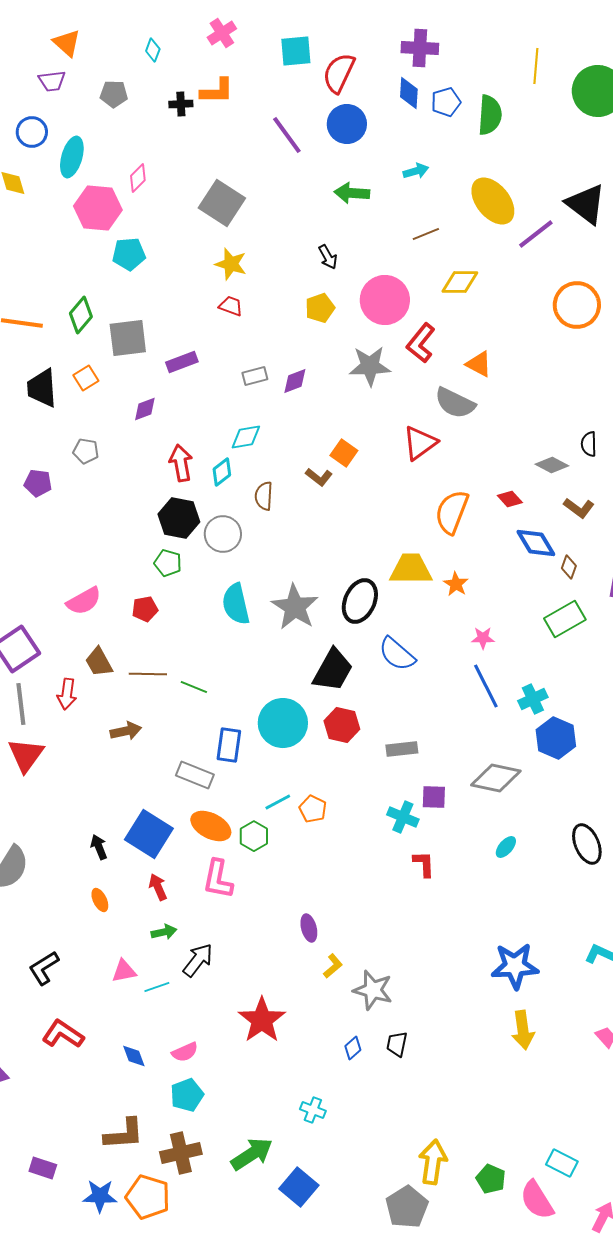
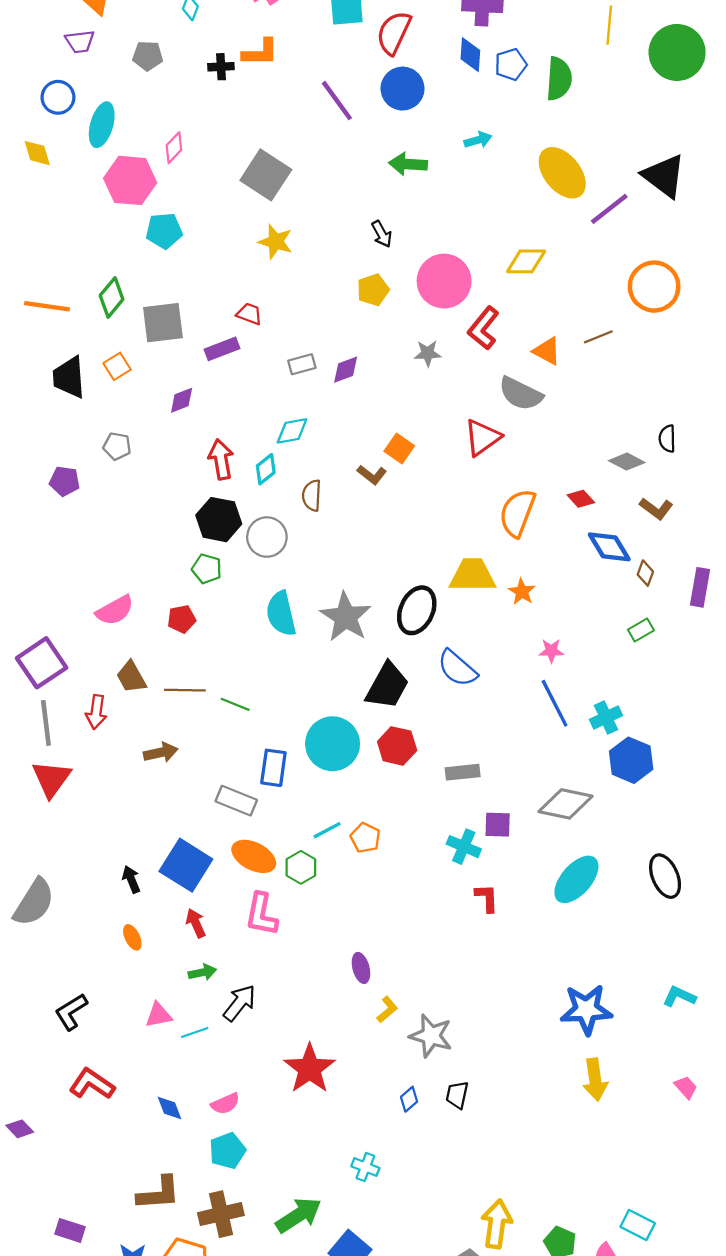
brown line: (426, 234) -> (598, 337), moved
red trapezoid: (231, 306) -> (249, 314), moved
gray star: (370, 366) -> (428, 353), size x0.6
green rectangle: (565, 619) -> (641, 630), size x0.6
cyan ellipse: (506, 847) -> (576, 879), size x2.0

